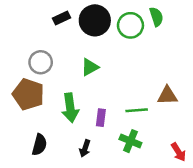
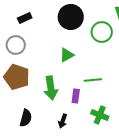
black rectangle: (62, 18) -> (25, 18), moved
green circle: (130, 25) -> (102, 32), moved
gray circle: (41, 62) -> (16, 45), moved
green line: (137, 110) -> (93, 80), moved

